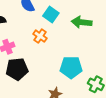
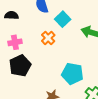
black pentagon: (17, 69) -> (20, 66), turned -30

